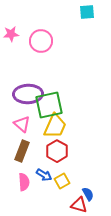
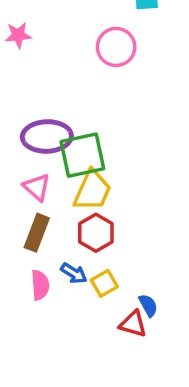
pink circle: (41, 41) -> (116, 47), moved

